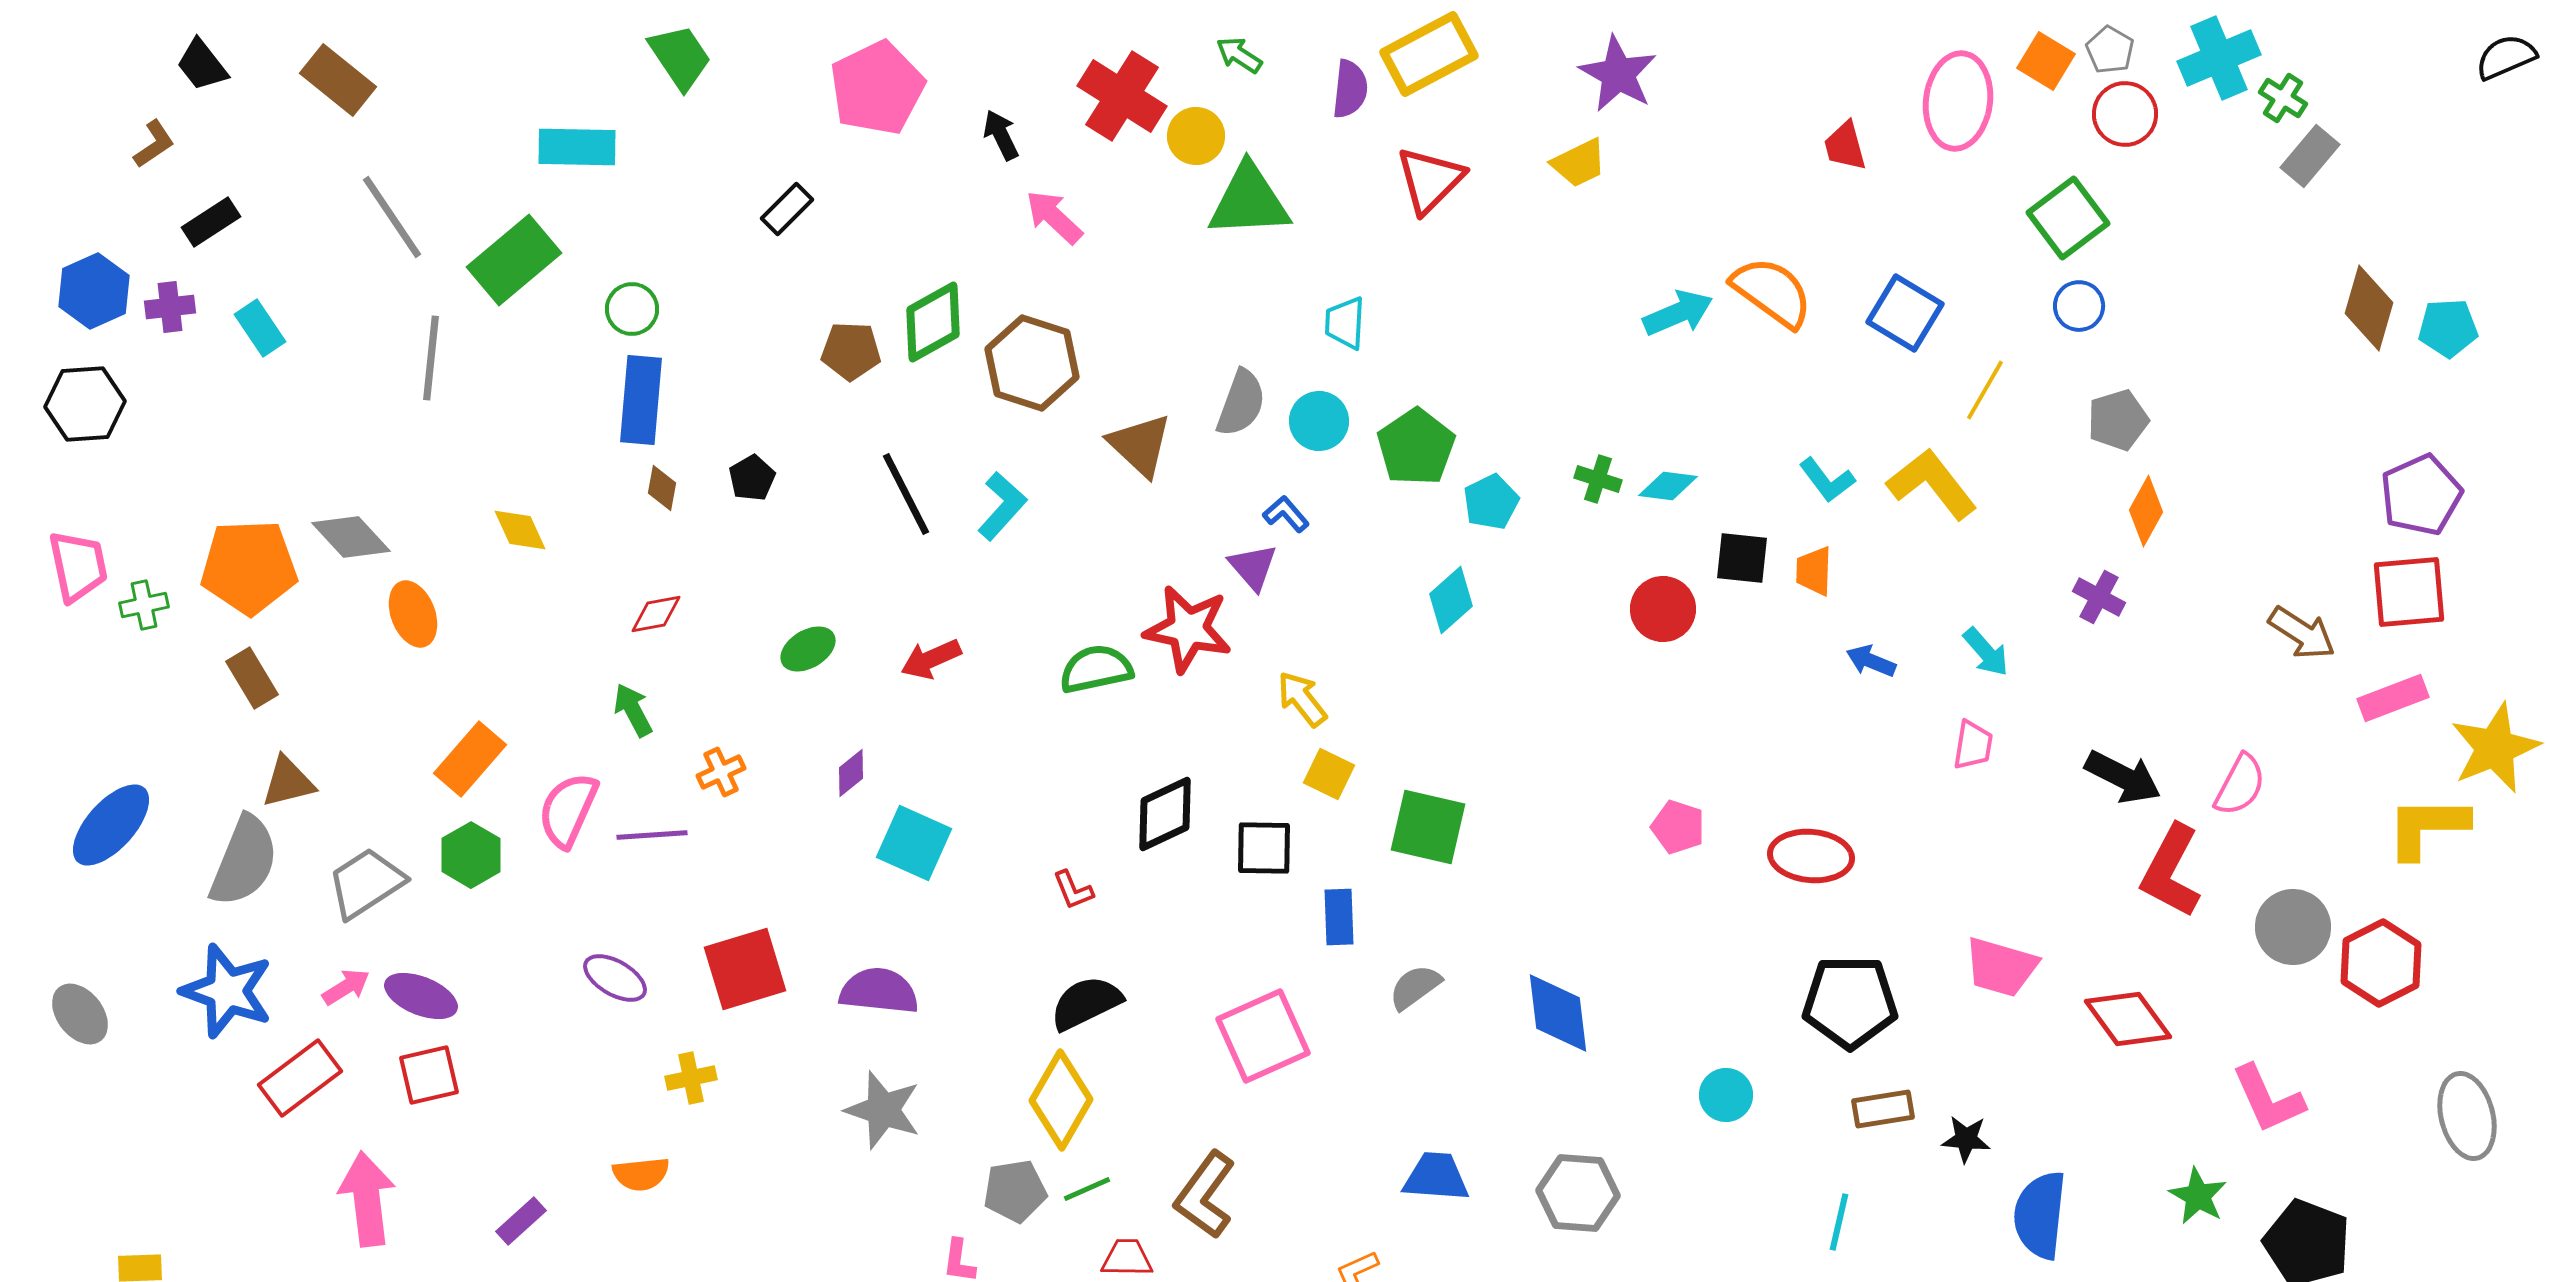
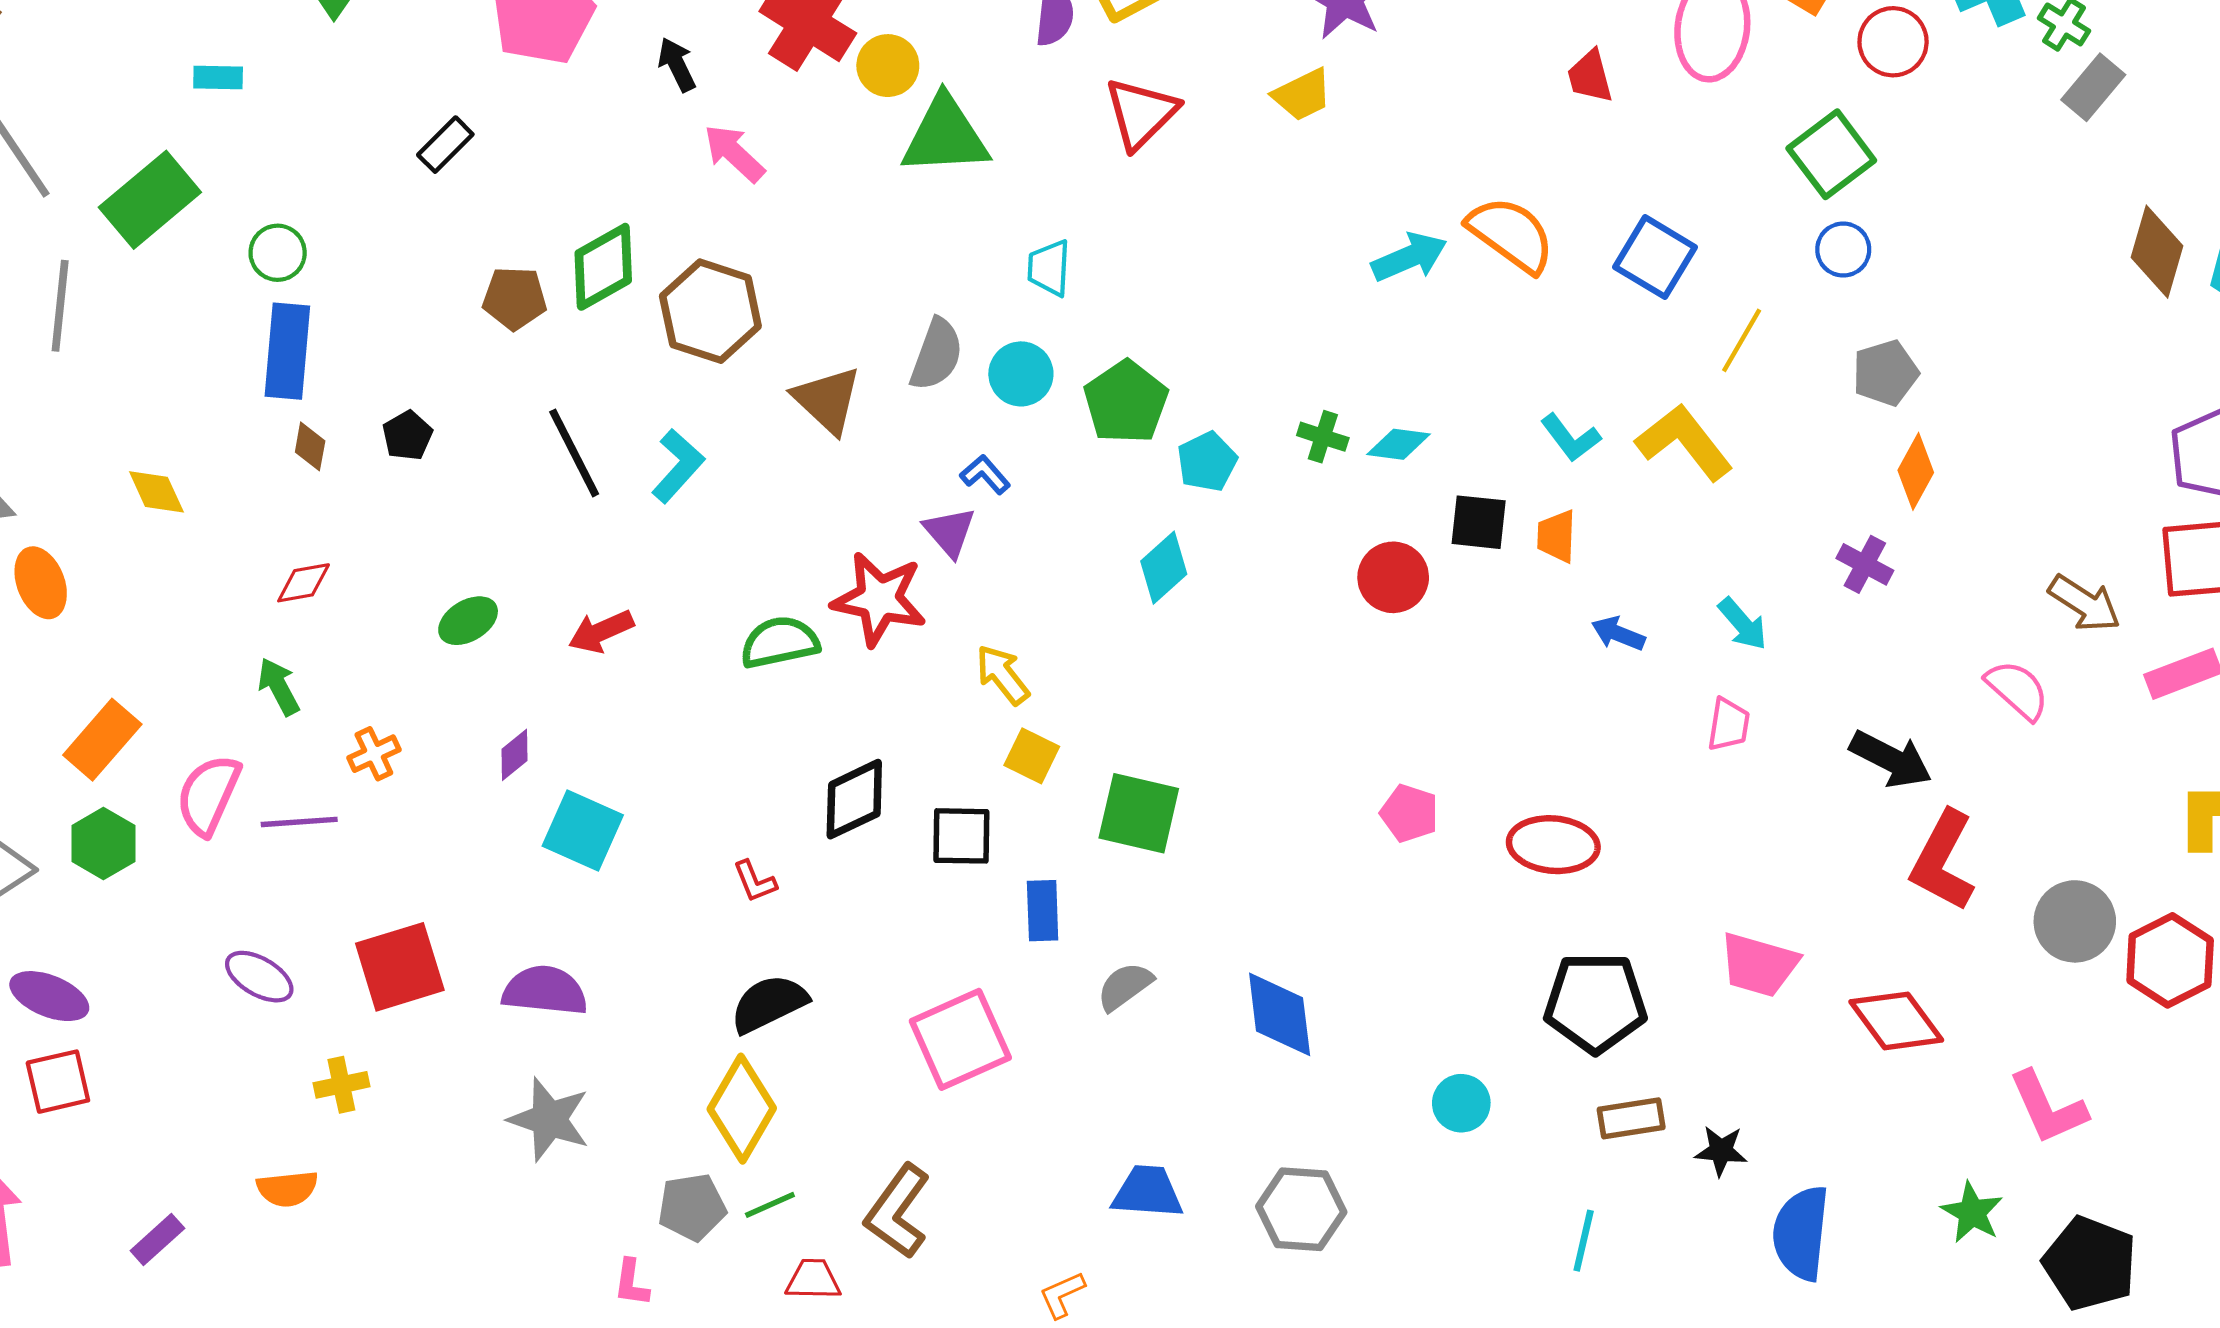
cyan rectangle: (577, 147) -> (218, 77), size x0.6
pink semicircle: (2240, 785) -> (2017, 690), moved, turned -76

